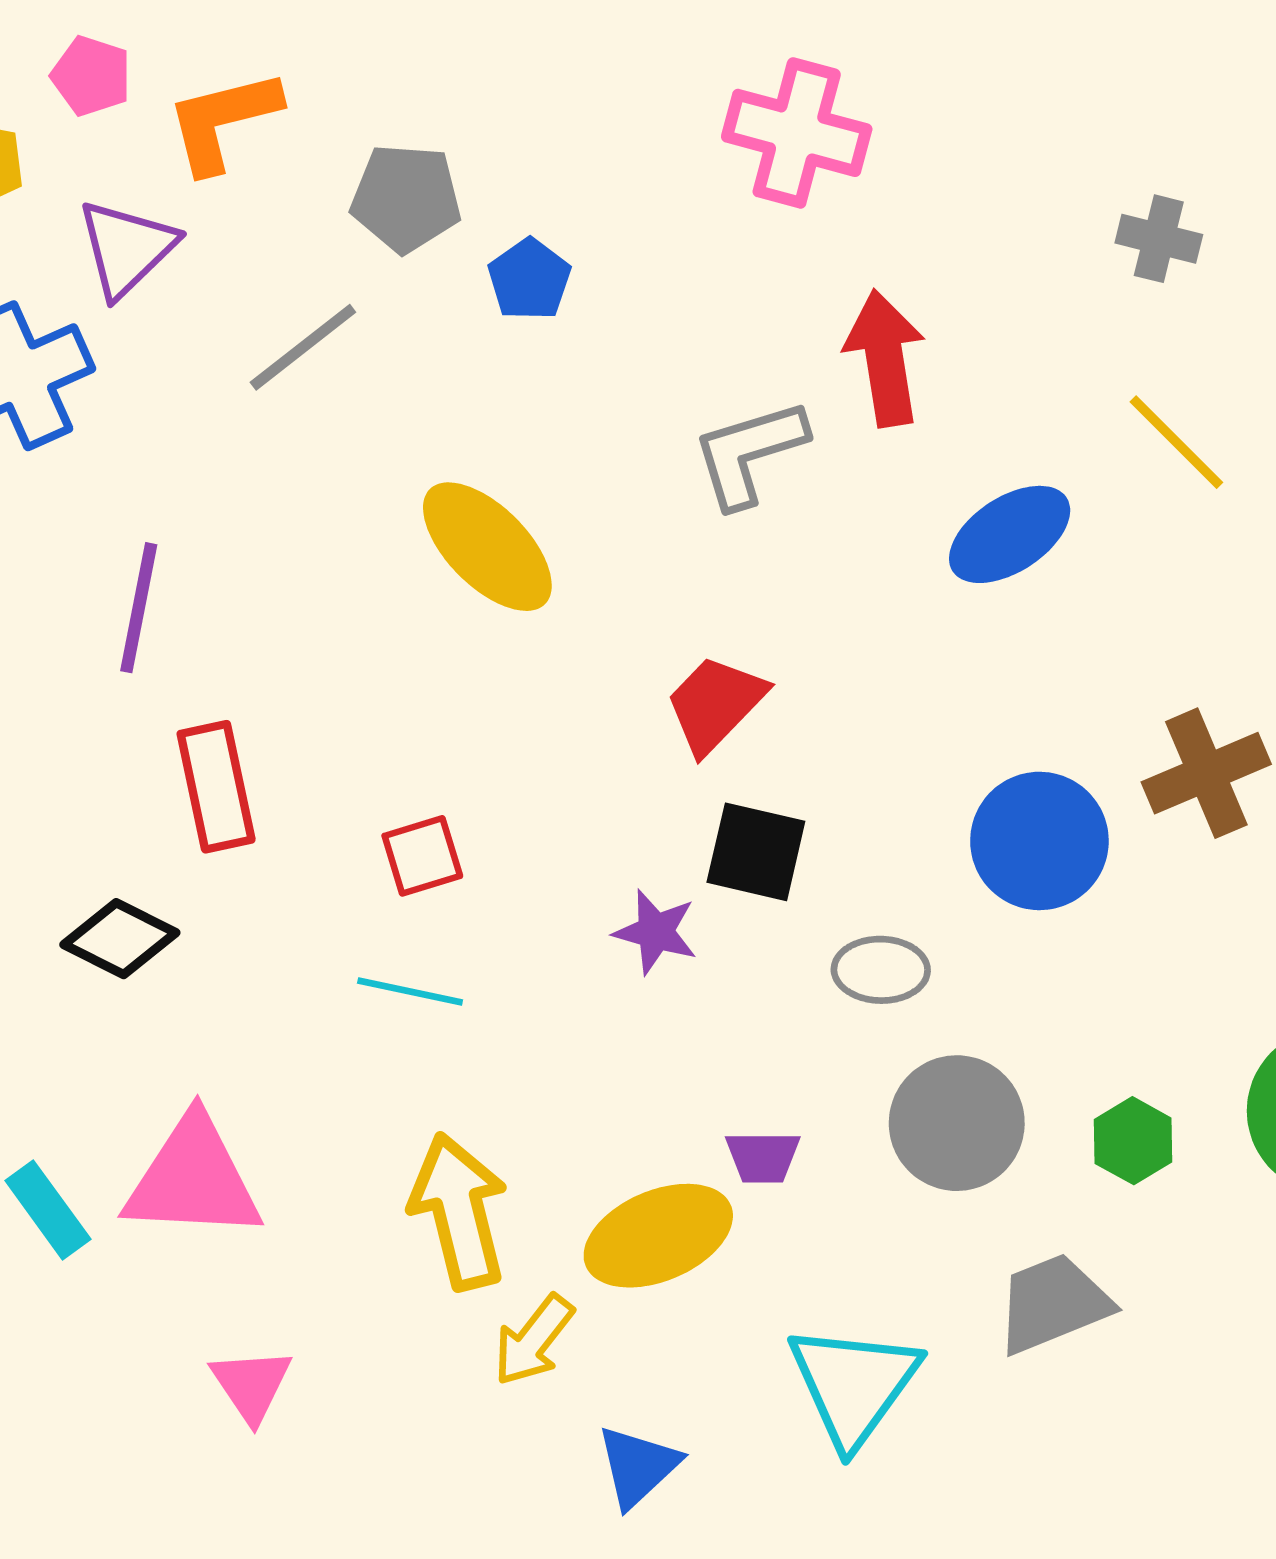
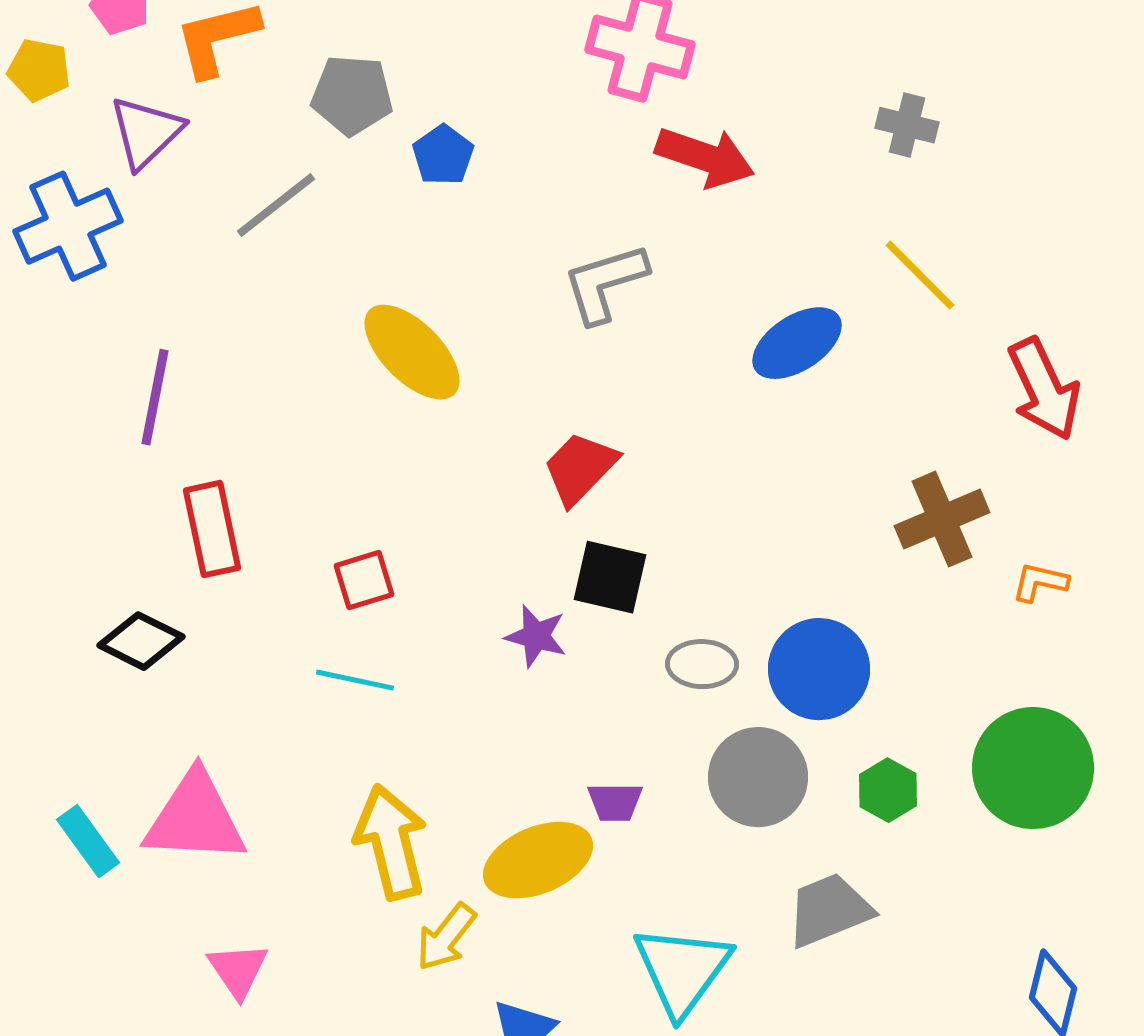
red arrow: (885, 358) -> (705, 157), moved, turned 118
blue circle: (1039, 841) -> (819, 669), moved

